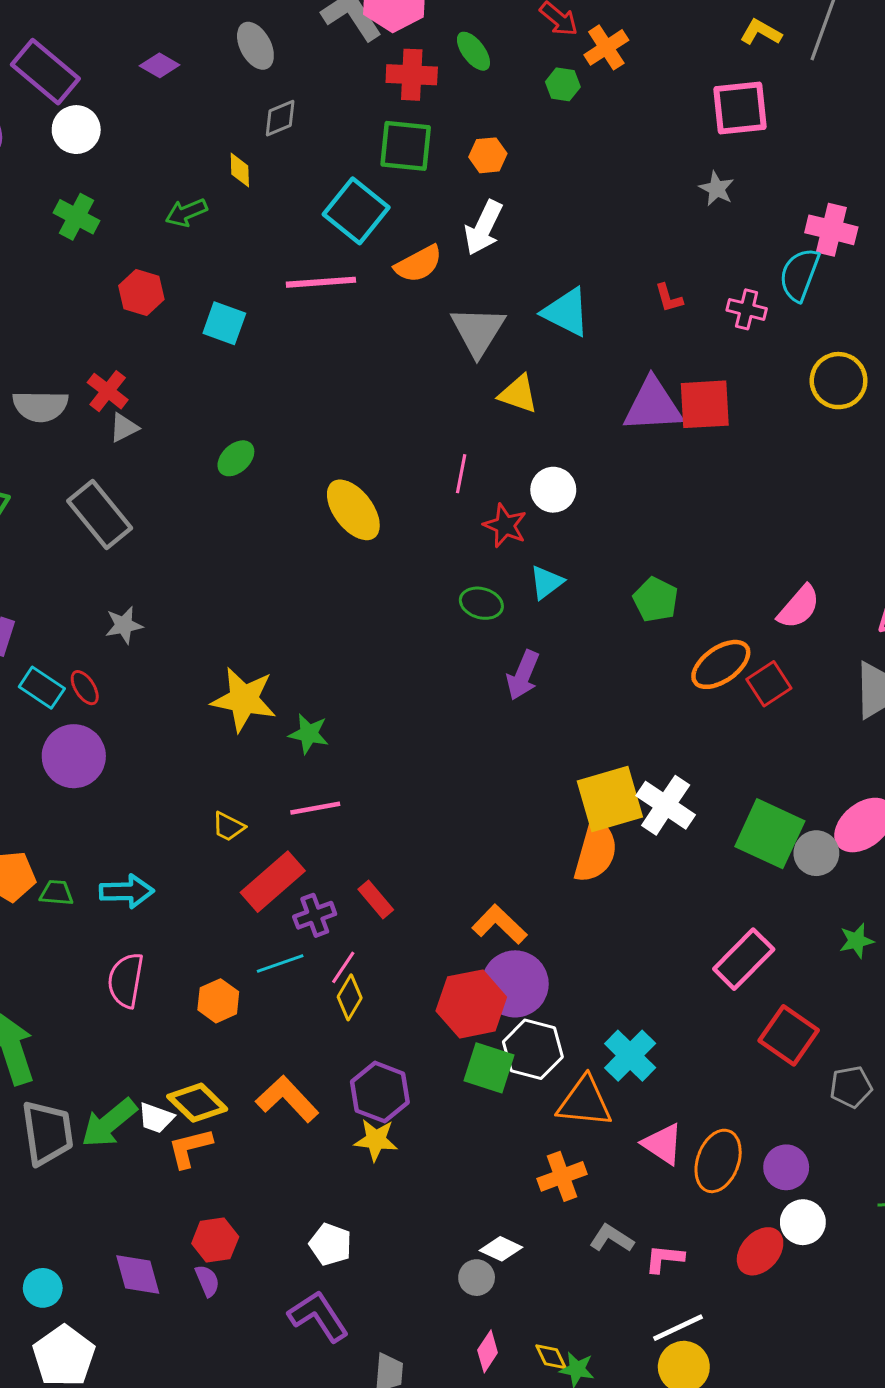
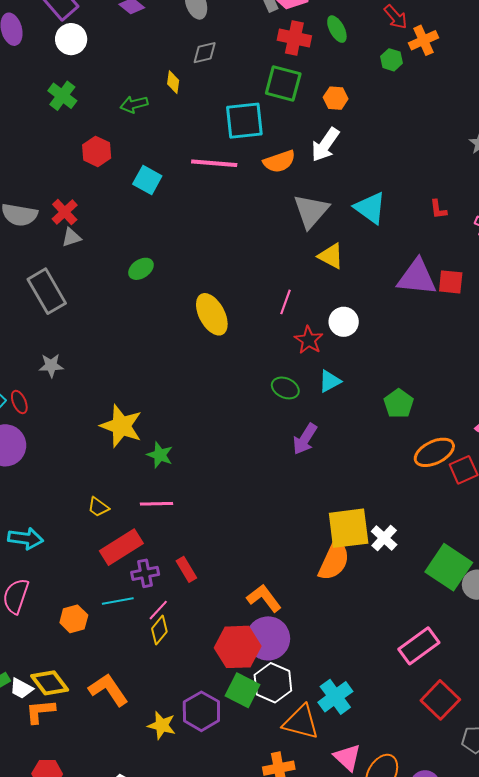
cyan square: (356, 211) -> (244, 121), turned 36
red square: (705, 404) -> (451, 282), size x0.7
white cross: (666, 805) -> (384, 538), size x0.7
purple hexagon: (380, 1092) -> (201, 711), moved

